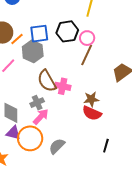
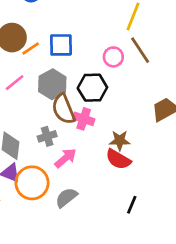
black hexagon: (67, 31) -> (92, 88), moved
pink circle: (87, 38) -> (113, 57), moved
gray hexagon: (33, 51) -> (52, 84), moved
brown line: (87, 55) -> (140, 50), moved, turned -65
pink arrow: (41, 117) -> (66, 158), moved

